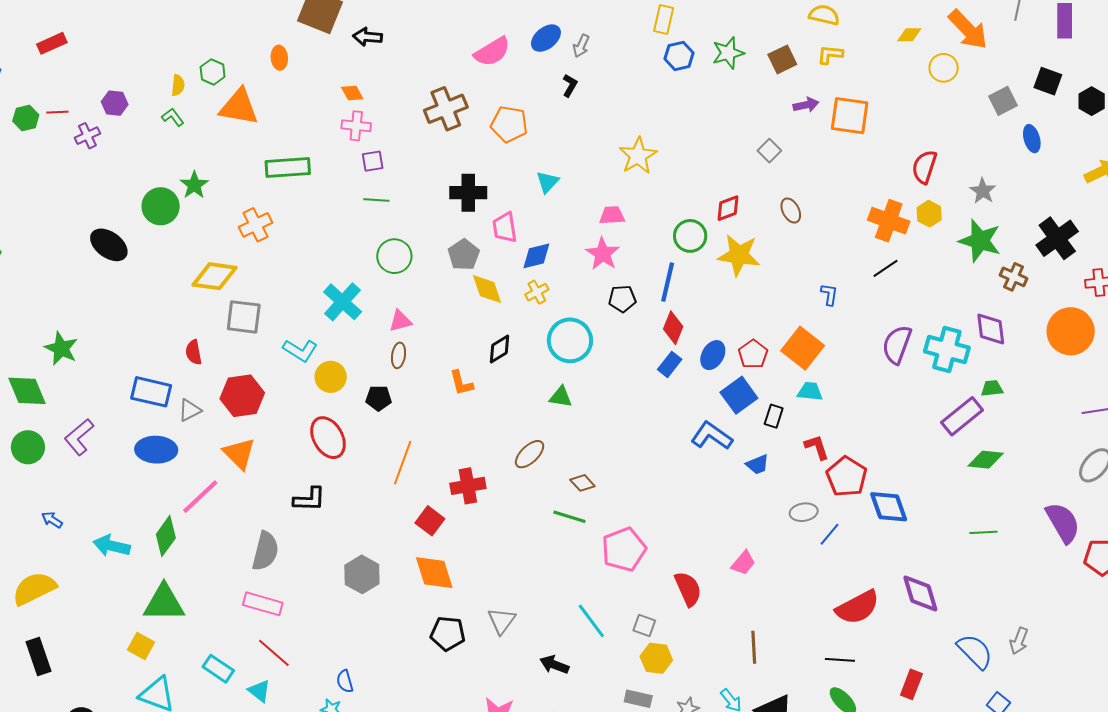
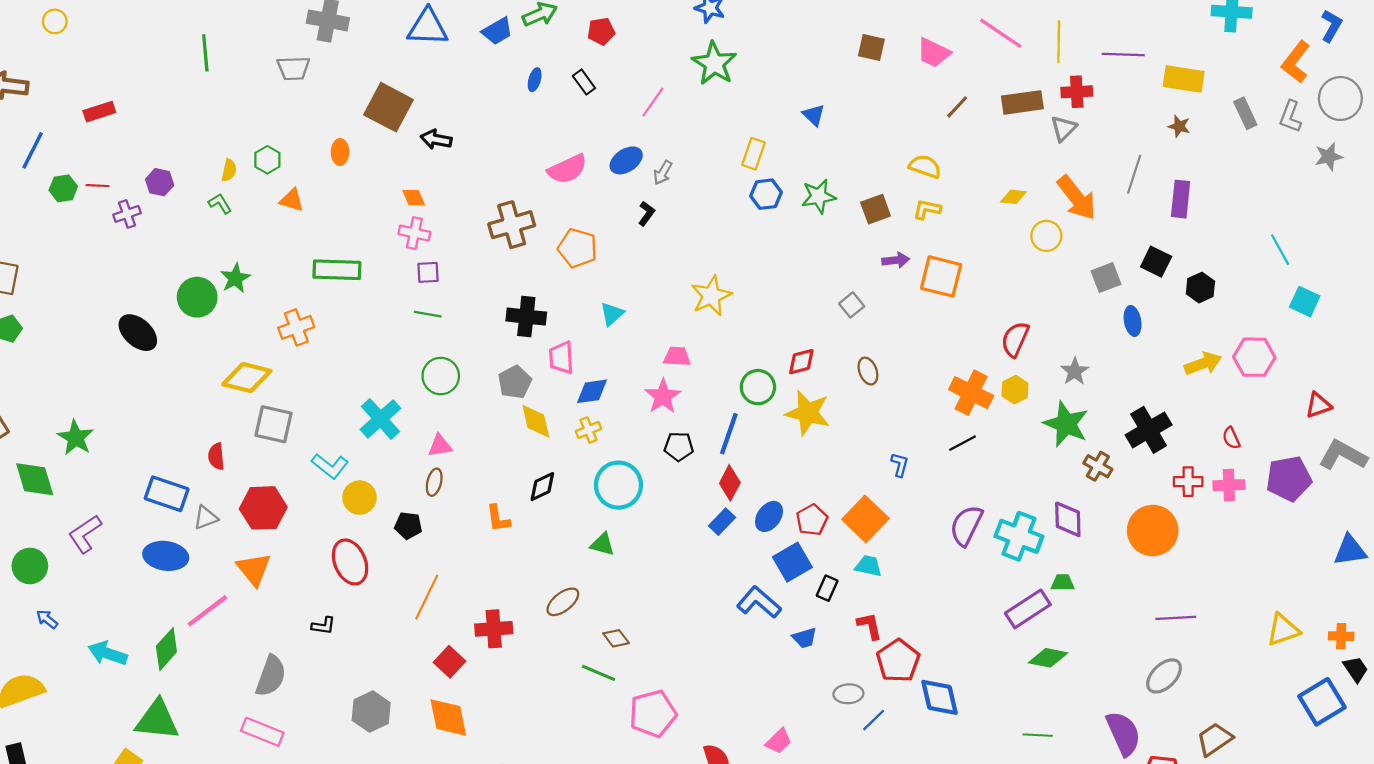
orange triangle: (239, 107) -> (292, 200), size x0.6
green circle: (28, 447) -> (30, 566), moved
black L-shape: (309, 499) -> (323, 626), size x0.7

